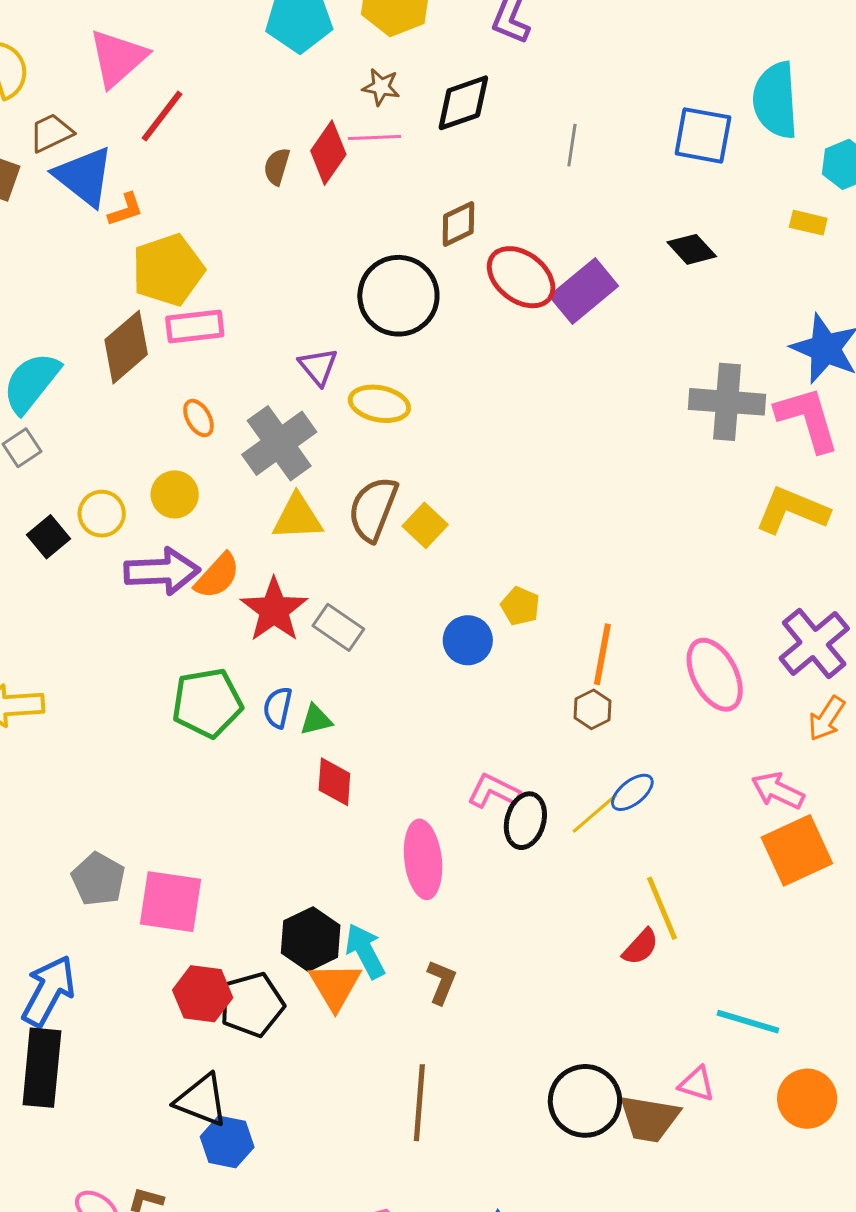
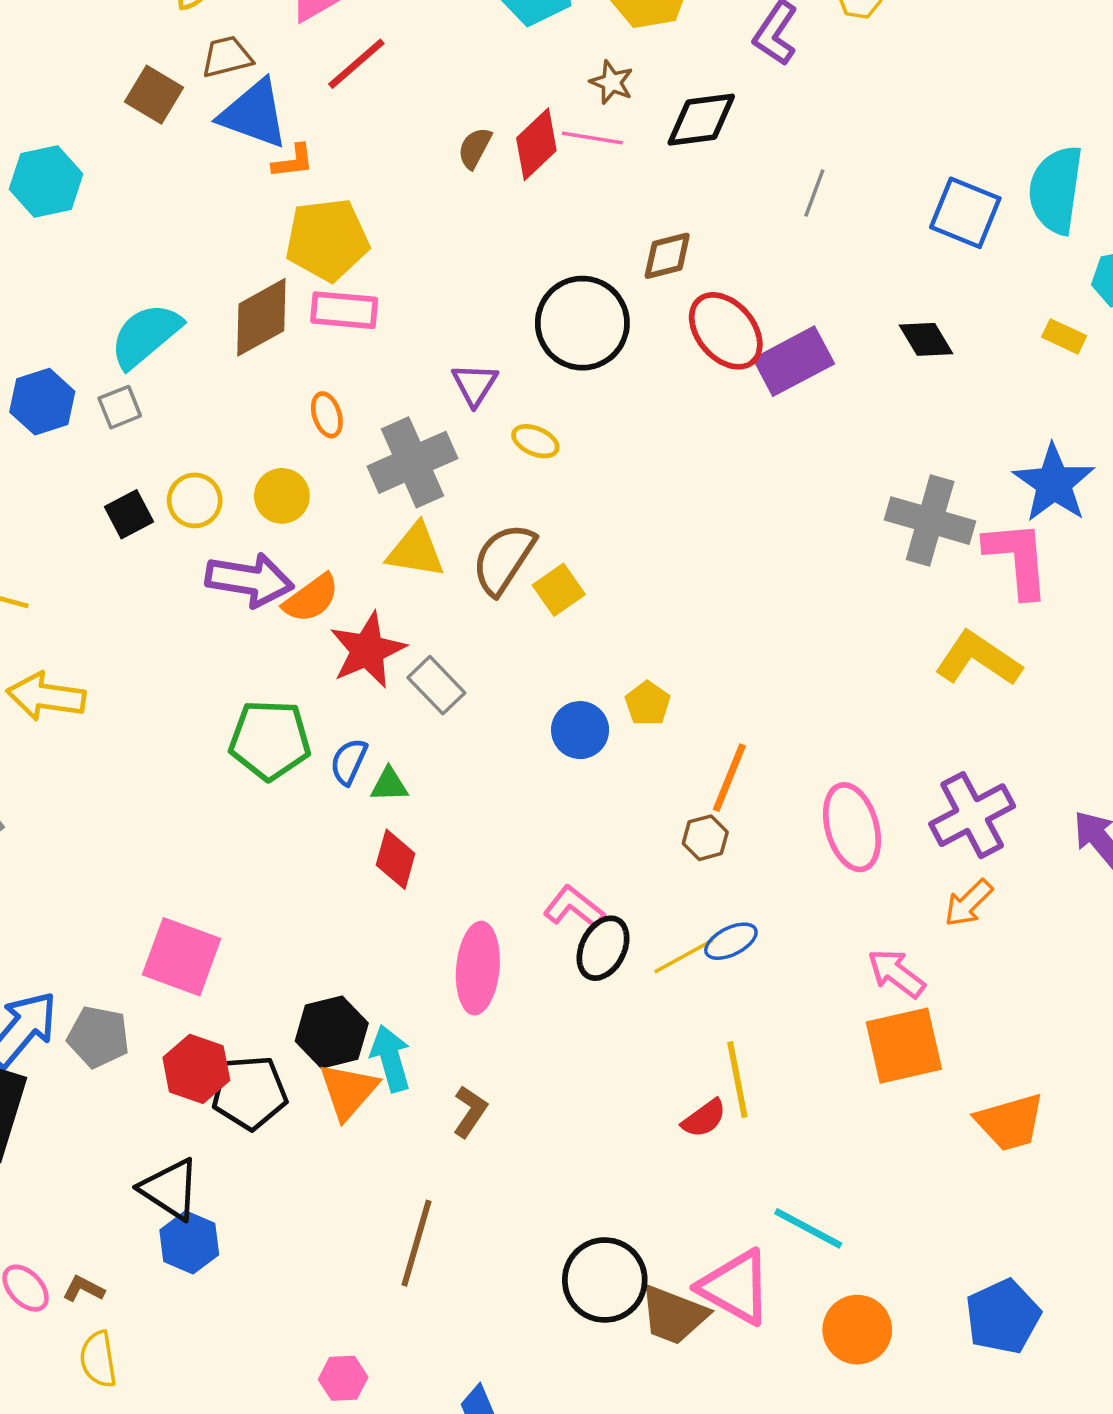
blue triangle: (84, 176) -> (254, 114), turned -30
yellow ellipse: (379, 404) -> (535, 441), size x0.7
gray pentagon: (98, 879) -> (98, 1037), moved, turned -30
pink triangle: (697, 1084) -> (735, 1287), size x1.8

